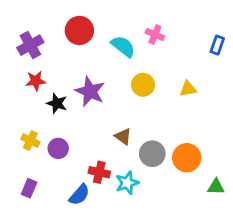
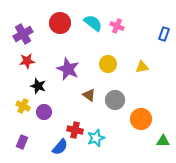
cyan semicircle: (123, 46) -> (93, 23), moved
black star: (57, 103) -> (38, 86), moved
brown triangle: (123, 136) -> (89, 95), moved
gray circle: (152, 154) -> (115, 100), moved

